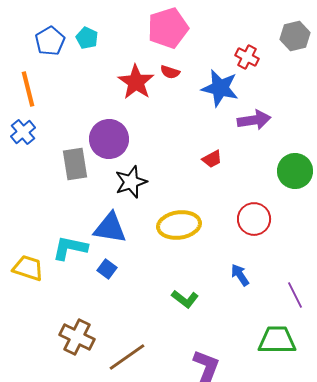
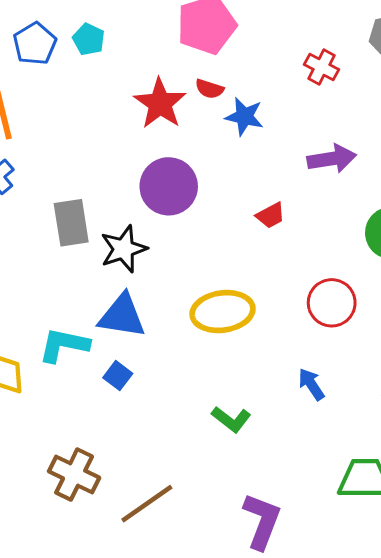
blue star: (220, 88) -> (244, 117), moved, size x0.7
purple circle: (109, 139) -> (169, 186), moved
black star: (131, 182) -> (124, 249), moved

